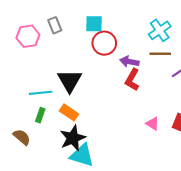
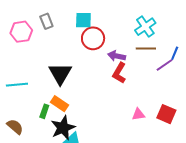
cyan line: (41, 93) -> (17, 85), moved
green rectangle: (40, 115) -> (44, 111), moved
pink triangle: (153, 124) -> (138, 114), turned -40

